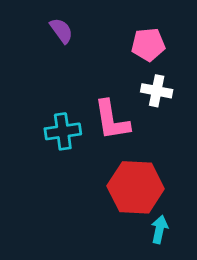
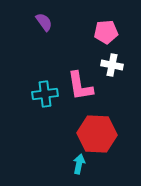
cyan arrow: (159, 229) -> (79, 164), moved

